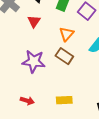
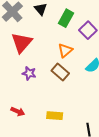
red triangle: (34, 21) -> (22, 43), moved, size x1.6
purple star: (34, 61) -> (29, 73), size x0.6

